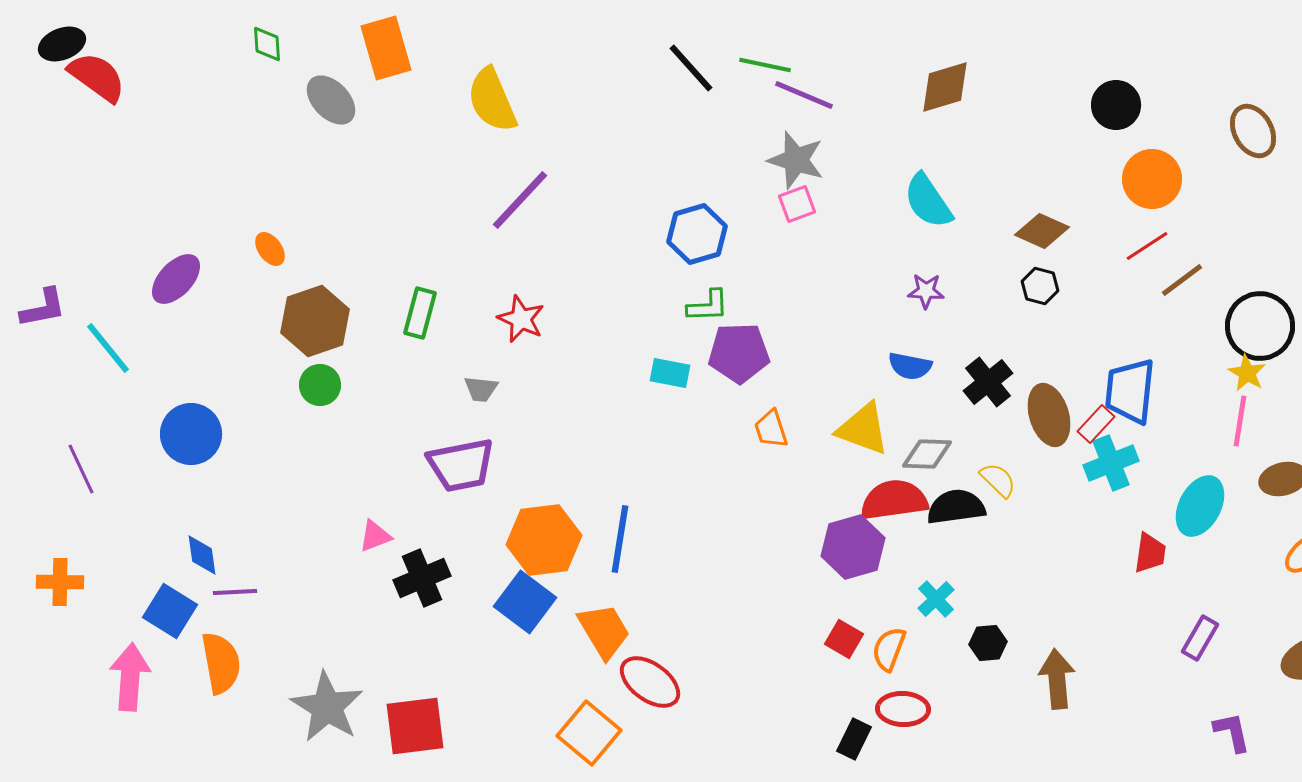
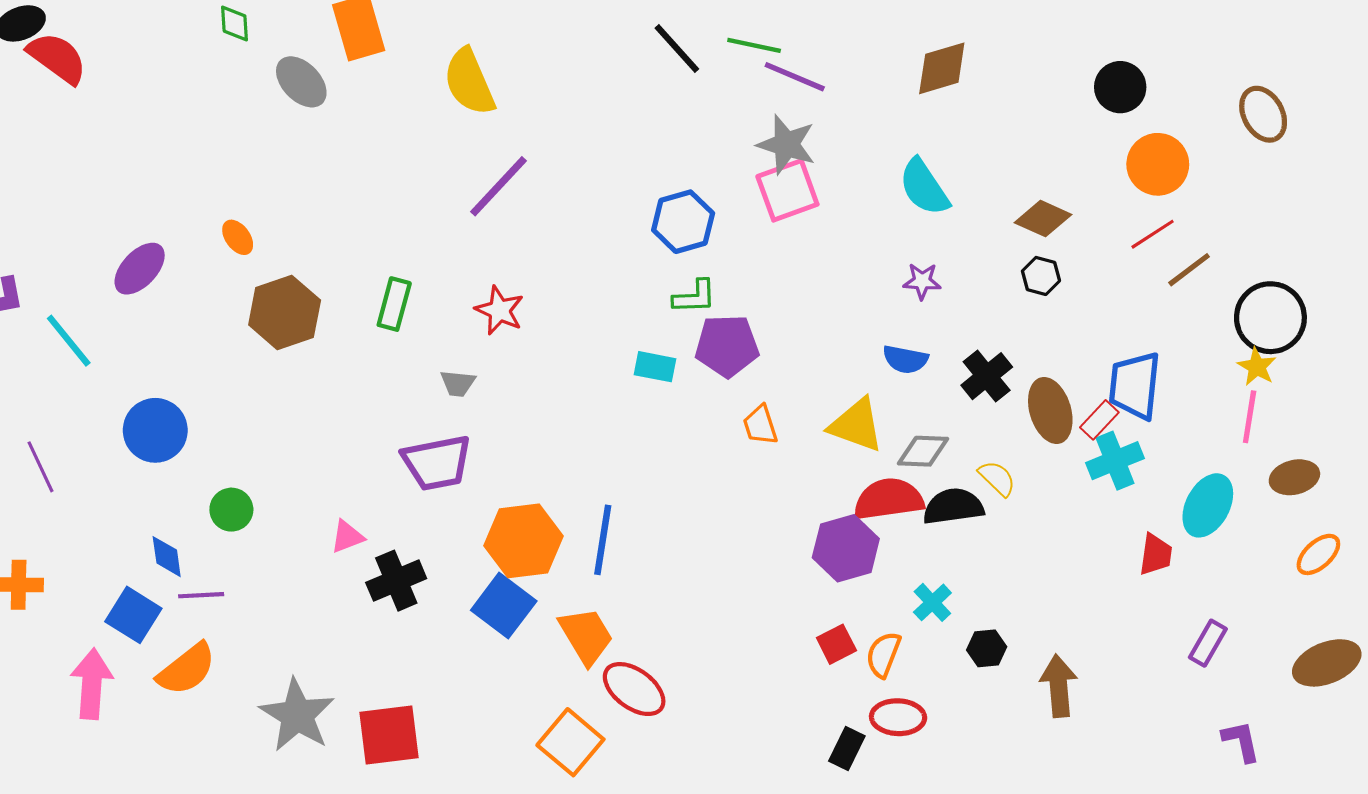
pink square: (797, 204) -> (787, 190), size x1.6
green circle: (320, 385) -> (231, 510), moved
red square: (844, 639) -> (836, 644), turned 33
orange semicircle: (221, 663) -> (187, 669), turned 62

